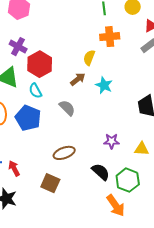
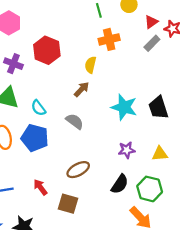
red hexagon: (40, 64) -> (47, 50), moved
cyan star: (104, 85) -> (124, 107), moved, size x1.4
red arrow: (14, 168) -> (40, 187), moved
black semicircle: (101, 172) -> (120, 184), turned 90

